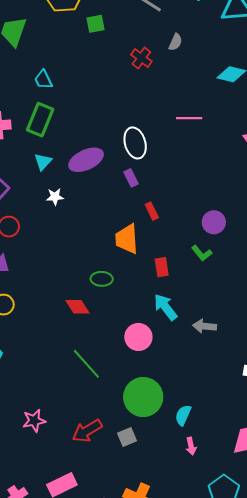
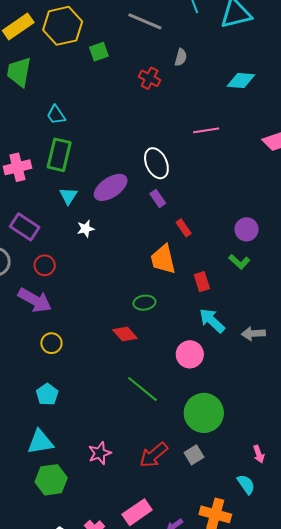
cyan semicircle: (183, 415) -> (246, 484), moved, turned 130

